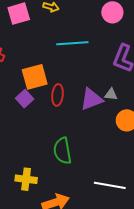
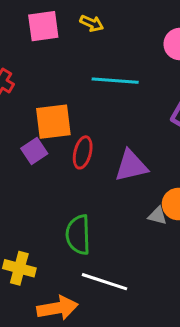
gray triangle: (111, 94) -> (157, 216), moved
white line: (110, 185) -> (104, 282), moved

